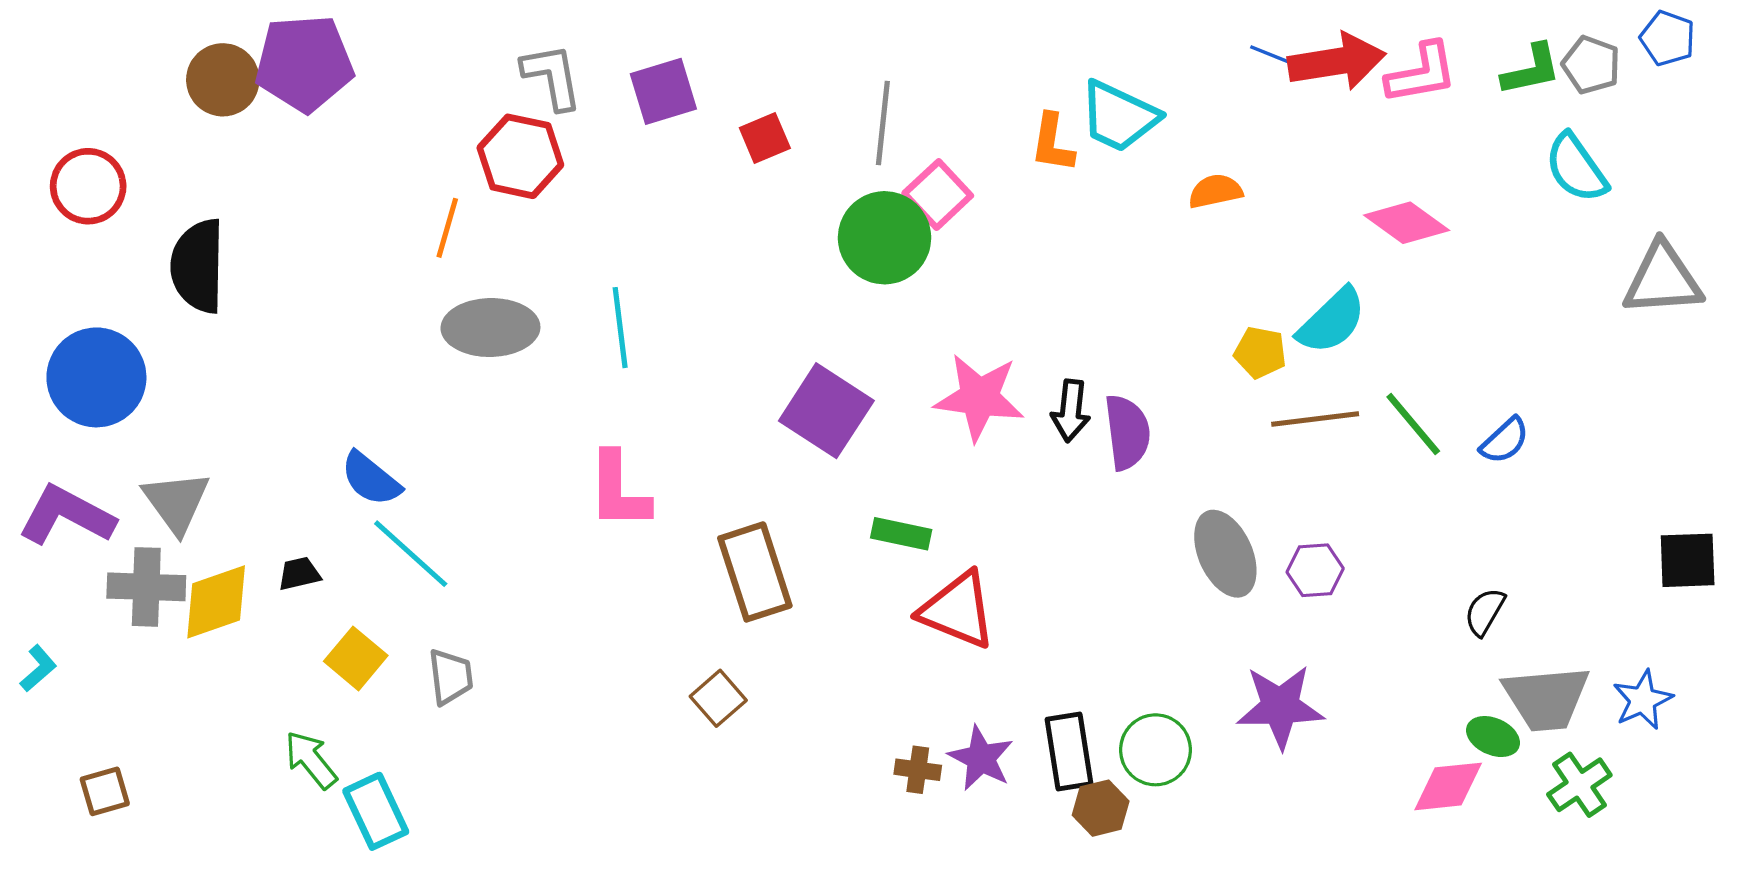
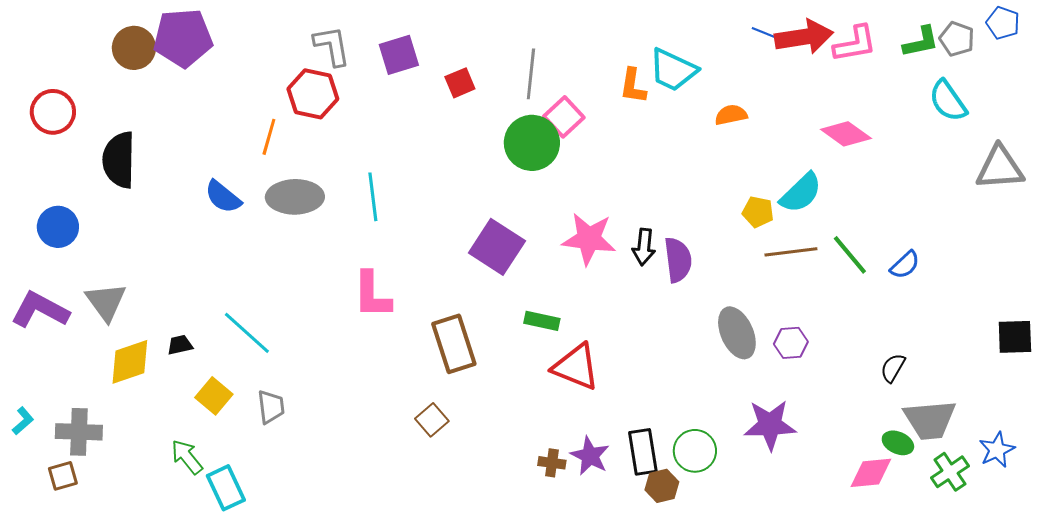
blue circle: (96, 377) -> (58, 227), size x0.7
blue semicircle: (371, 479) -> (223, 197), moved
gray cross: (146, 587) -> (79, 432), moved
cyan L-shape: (38, 668) -> (23, 421), moved
blue star: (1643, 700) -> (997, 450), moved

